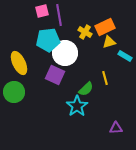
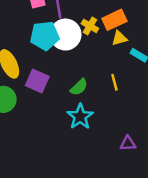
white circle: (65, 53) -> (65, 35), moved
purple square: (55, 75) -> (37, 81), moved
green semicircle: (86, 89) -> (79, 87), moved

